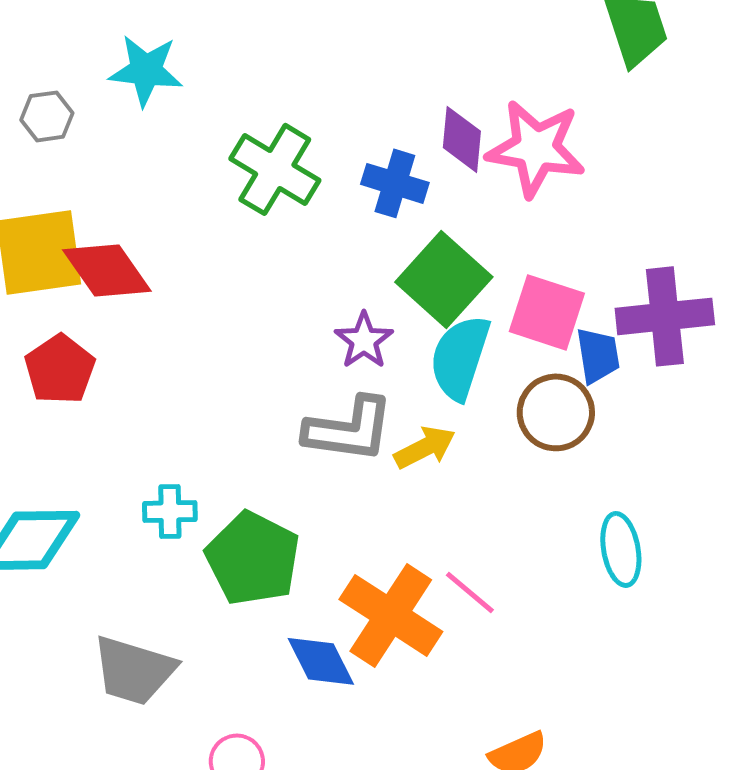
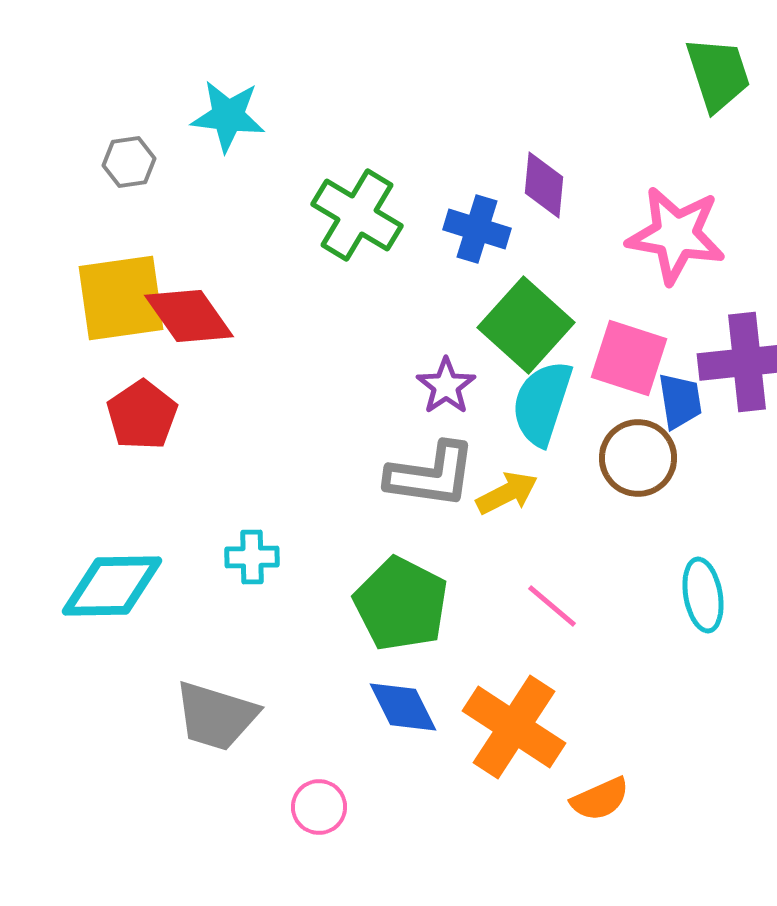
pink star: (536, 148) -> (676, 235), moved
green pentagon: (253, 558) -> (401, 604), moved
pink line: (470, 592) -> (552, 606), moved
orange cross: (391, 615) -> (514, 727), moved

